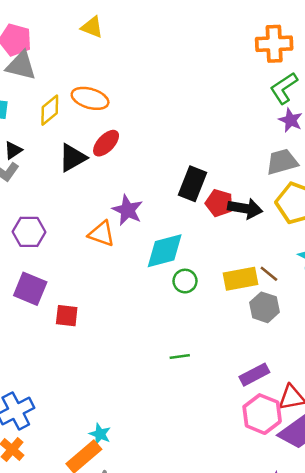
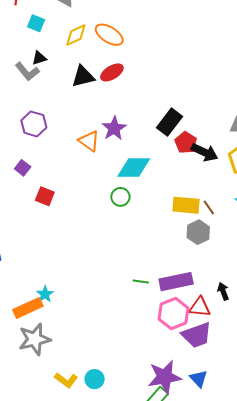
green circle: (185, 281) -> (120, 197), moved
purple square: (30, 289) -> (23, 168), size x0.6
green line: (180, 356) -> (141, 282), moved
purple rectangle: (254, 375) -> (176, 282), size x1.4

